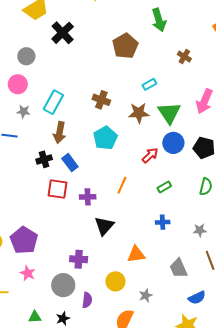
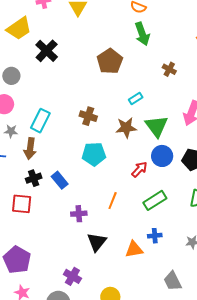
brown arrow: (60, 133) -> (30, 149), moved
cyan pentagon: (105, 138) -> (94, 154), turned 30
green rectangle: (164, 187) -> (155, 200), size x1.6
red square: (58, 189) -> (22, 204), moved
orange triangle: (136, 254) -> (134, 249), moved
purple cross: (79, 259) -> (72, 276), turned 30

